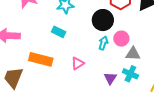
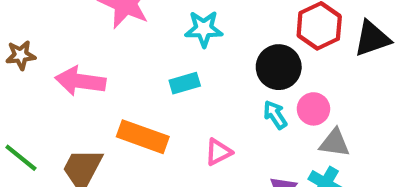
cyan rectangle: (59, 32) -> (185, 83), turned -48
cyan arrow: (103, 43) -> (275, 115), turned -56

